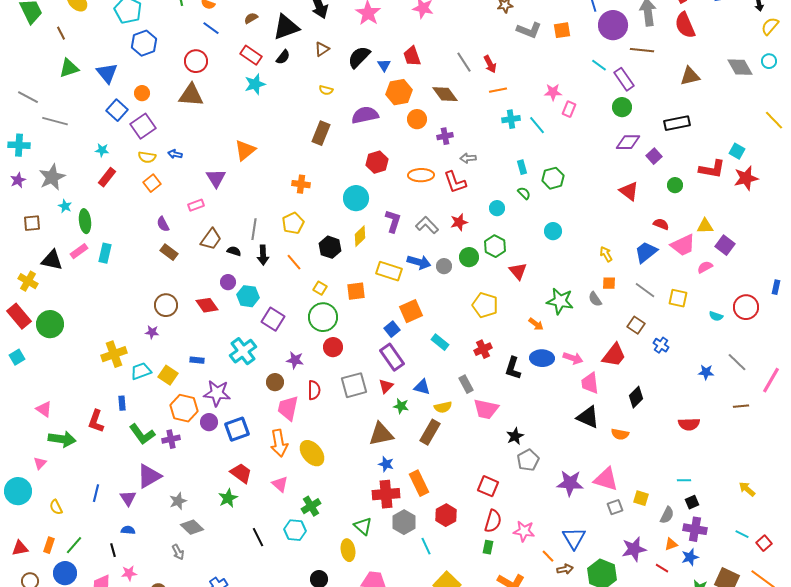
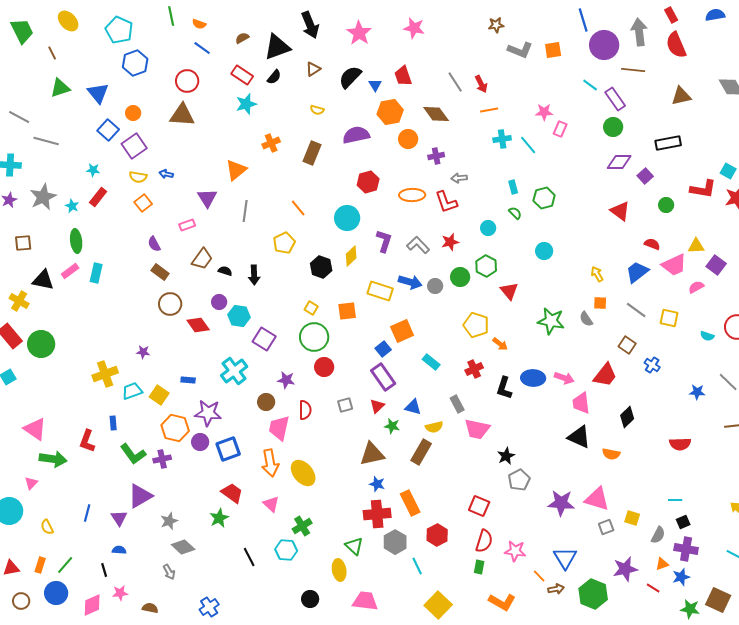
orange cross: (301, 184) -> (271, 143), moved, turned -30
cyan star: (65, 206) -> (72, 206), moved
gray line: (254, 229) -> (245, 211), moved
orange line: (294, 262) -> (298, 208), moved
brown circle: (166, 305) -> (170, 304), moved
orange arrow: (536, 324) -> (500, 344), moved
gray square: (354, 385) -> (345, 405), size x0.6
pink triangle: (44, 409) -> (35, 429), size x1.4

